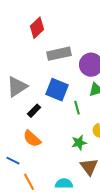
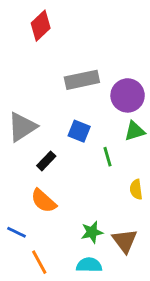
red diamond: (37, 28) -> (41, 26), moved
blue square: (57, 90) -> (79, 131), size x0.7
green star: (79, 143) -> (92, 232), moved

